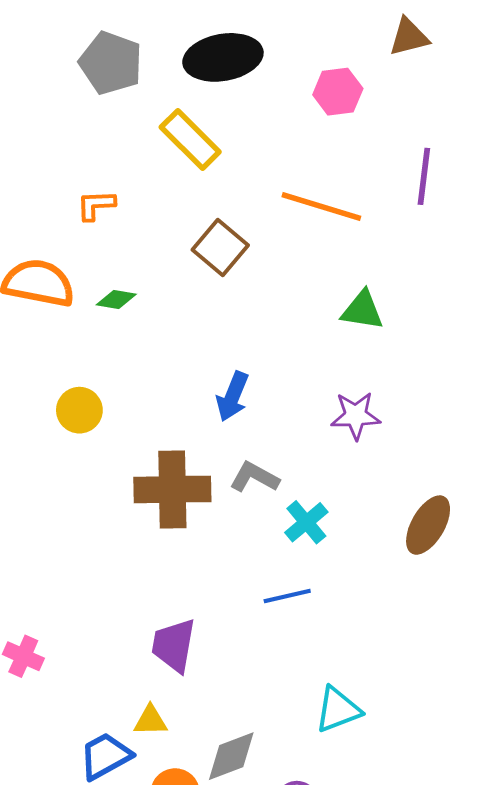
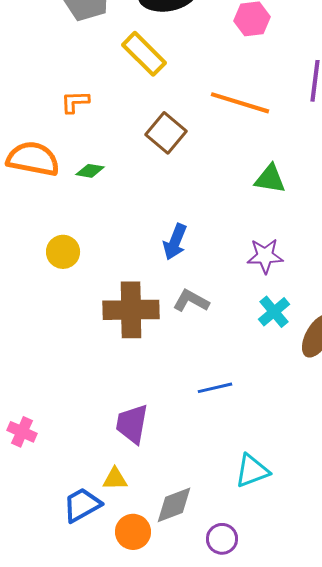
cyan cross: (306, 522) -> (274, 312), moved

